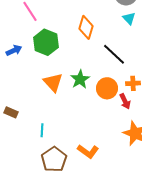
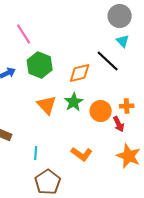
orange diamond: (86, 27) -> (80, 73), moved, turned 60
black line: (114, 54) -> (108, 61), moved
orange L-shape: (88, 151) -> (82, 154), moved

